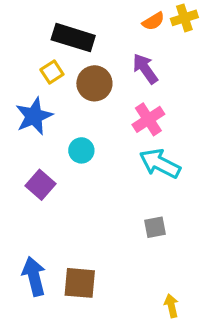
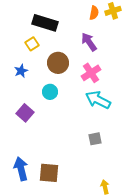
orange semicircle: (153, 21) -> (94, 13), turned -48
brown circle: (94, 83) -> (58, 63), moved
blue star: (34, 116) -> (21, 71), size x0.6

